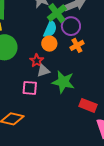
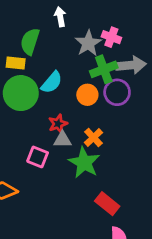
cyan semicircle: (50, 29) -> (52, 82), moved
orange circle: (49, 44) -> (87, 95), moved
orange cross: (77, 45) -> (93, 137), moved, turned -32

